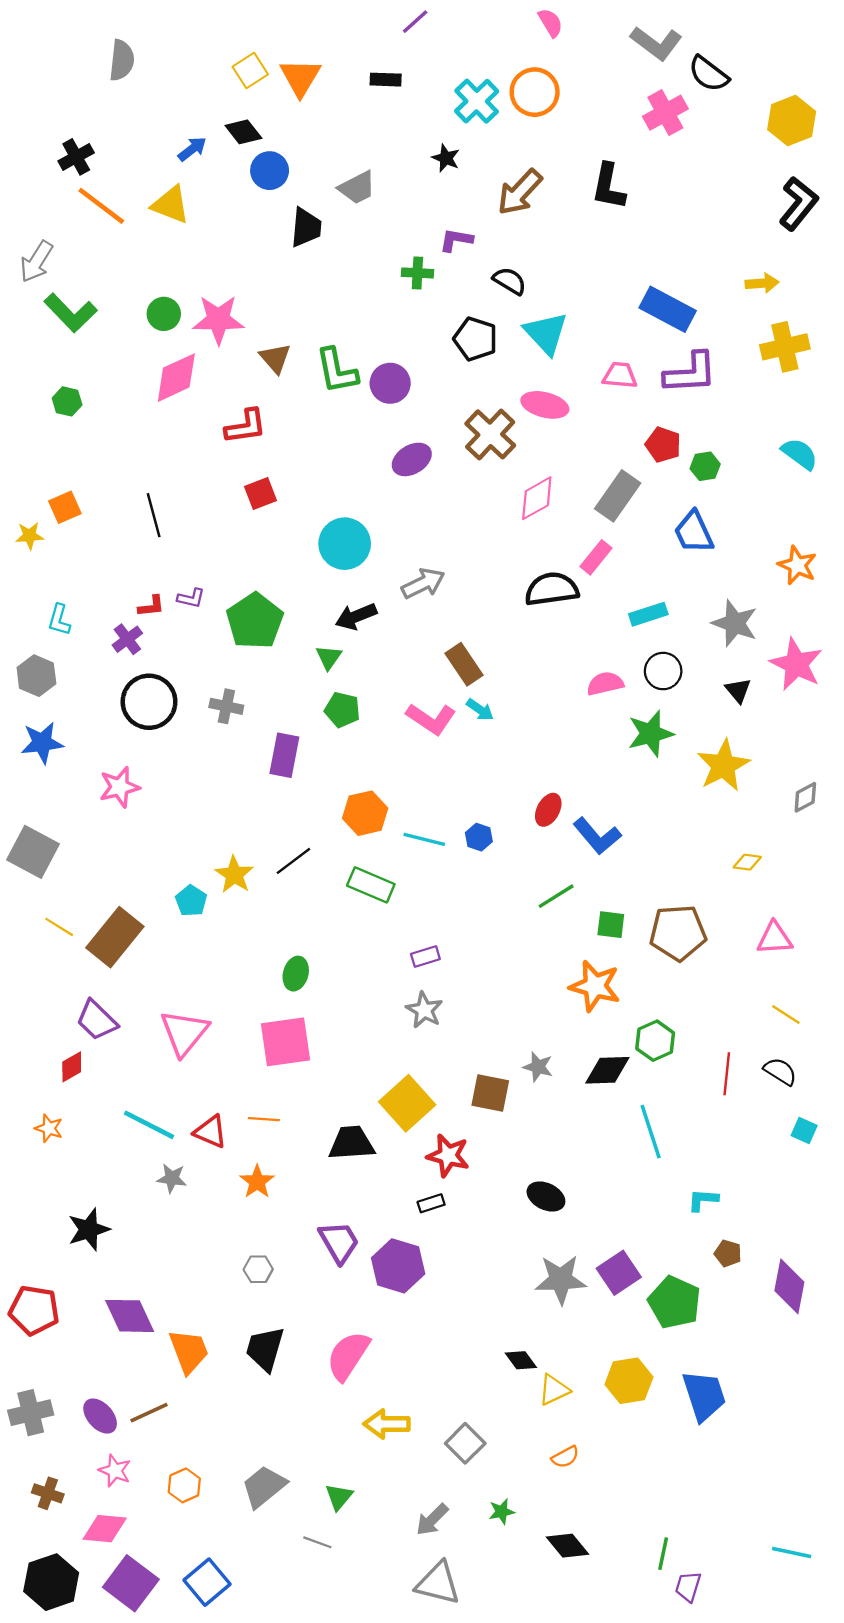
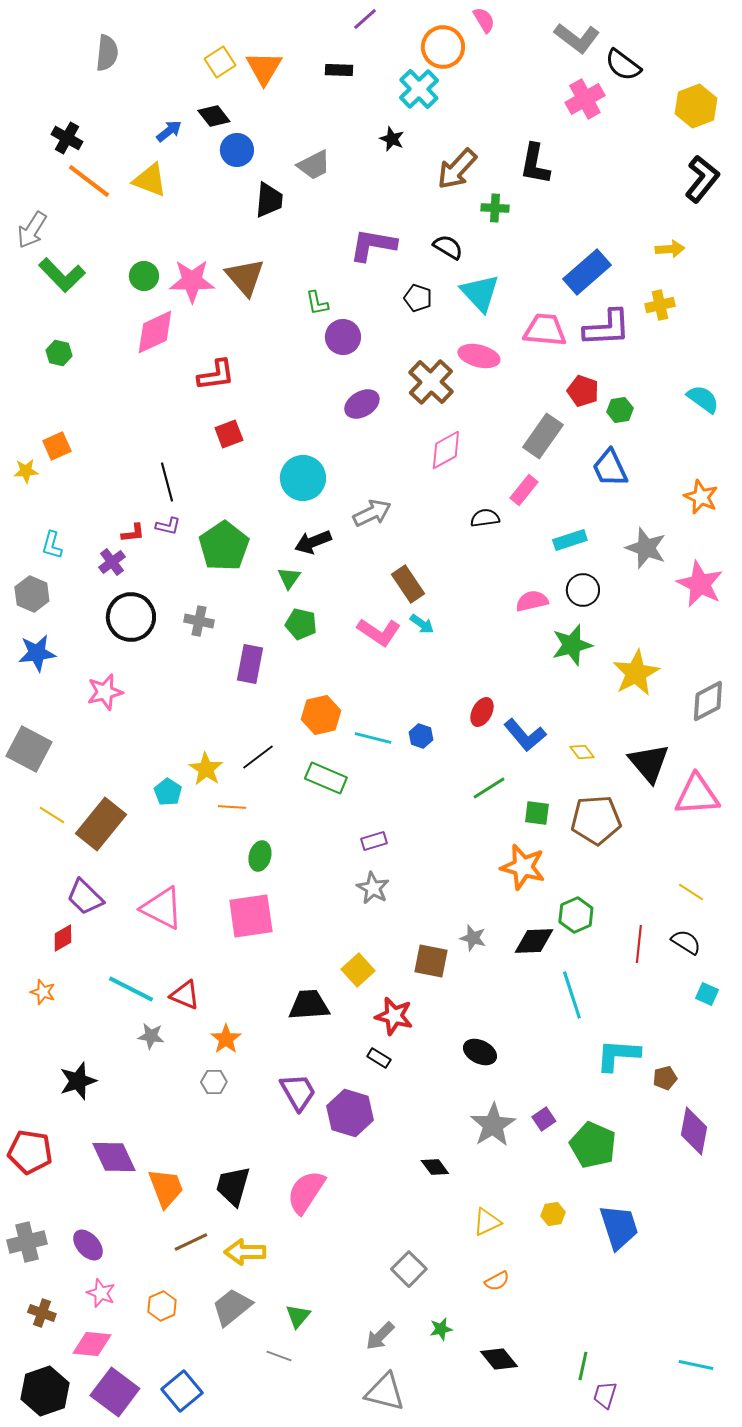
orange circle: (535, 92) -> (443, 47), moved
black cross: (76, 157) -> (67, 138), turned -32
purple L-shape: (456, 240) -> (373, 245), moved, size x1.6
green cross: (417, 273) -> (495, 208), moved
blue rectangle: (668, 309) -> (587, 272), turned -69
black pentagon: (475, 339) -> (418, 298), size x0.7
yellow cross: (785, 347) -> (660, 305), moved, size x0.7
brown triangle: (275, 358) -> (245, 277), moved, size x1.4
green L-shape: (337, 371) -> (317, 303), moved, size x0.6
pink trapezoid: (620, 375) -> (545, 330), size x1.4
pink diamond: (537, 498) -> (446, 450), moved
black line: (154, 515) -> (167, 482), moved
black semicircle: (552, 589) -> (485, 518), size x0.6
black triangle: (738, 690) -> (649, 763), moved, size x1.8
gray diamond: (805, 797) -> (708, 701), size x1.5
yellow diamond: (747, 862) -> (582, 752), moved, turned 45
pink triangle: (775, 938) -> (697, 795), moved, size x1.4
pink triangle: (184, 1033) -> (162, 908), turned -42
yellow square: (407, 1103) -> (358, 970), size x0.7
orange line: (264, 1119) -> (232, 807), moved
cyan L-shape: (703, 1200) -> (618, 1055), size x1.6
black rectangle: (431, 1203) -> (379, 1058), turned 50
brown pentagon: (728, 1253) -> (665, 1078), moved, turned -30
gray hexagon: (258, 1269) -> (214, 1082), moved
purple square: (619, 1273) -> (544, 1119), size x0.6
gray star: (561, 1280) -> (493, 1125), turned -30
black diamond: (521, 1360) -> (435, 1167), moved
yellow hexagon: (629, 1381) -> (553, 1214), size x0.6
brown line: (149, 1413) -> (191, 1242), moved
yellow arrow: (387, 1424) -> (245, 1252), moved

